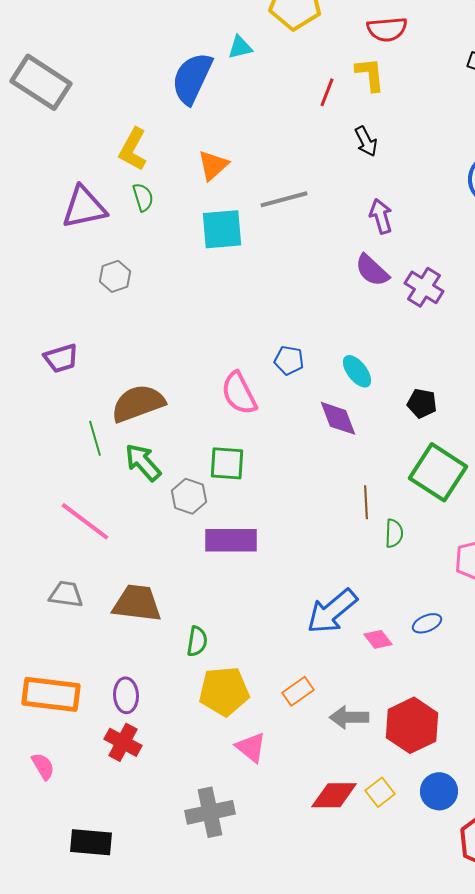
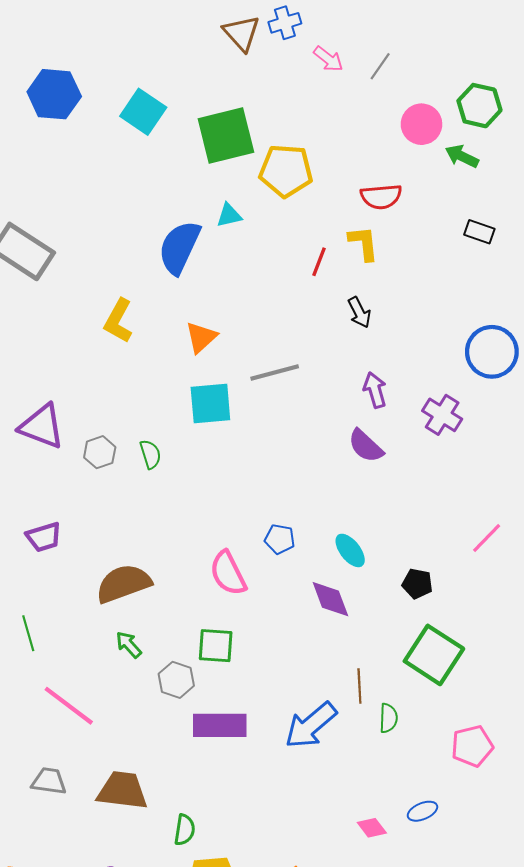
green semicircle: (143, 197) -> (150, 454), moved
purple triangle: (84, 207) -> (42, 426), moved, turned 33
purple cross: (424, 287) -> (442, 415), moved
green line: (95, 438) -> (28, 633), moved
green arrow: (143, 462) -> (129, 645), size x0.7
blue arrow: (332, 611) -> (311, 725), moved

